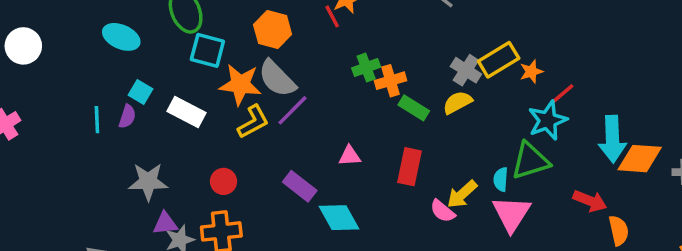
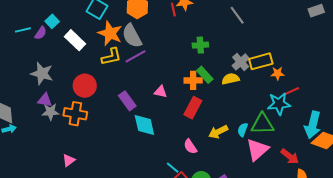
green cross: (366, 68) -> (200, 45), moved
orange cross: (391, 81) -> (193, 80), moved
cyan line: (97, 120) -> (23, 30), turned 63
red circle: (223, 181) -> (85, 86), size x1.5
pink semicircle: (442, 211) -> (190, 147), moved
pink triangle: (511, 214) -> (257, 150), moved

